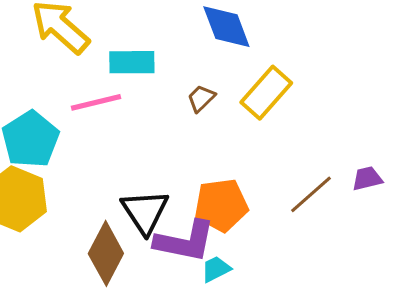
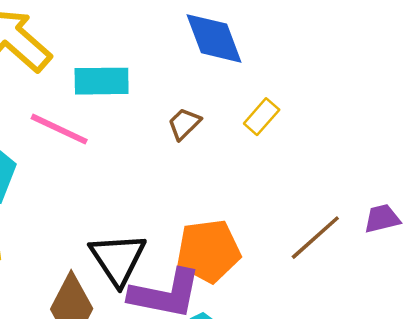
yellow rectangle: (266, 93) -> (262, 117), size x0.6
pink line: (96, 102) -> (59, 129), turned 39

